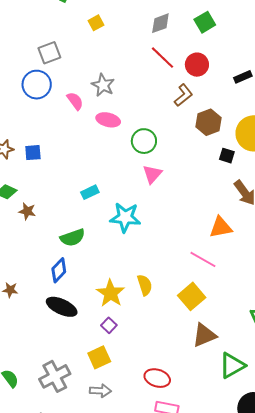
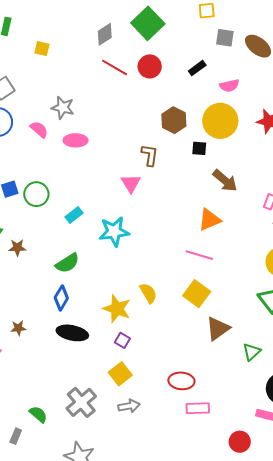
green square: (205, 22) -> (148, 23), size x1.5
yellow square: (96, 23) -> (42, 49), turned -35
brown L-shape: (183, 95) -> (150, 155), moved, turned -30
green circle: (144, 141) -> (36, 194), moved
green triangle: (232, 365) -> (252, 352), size x0.7

